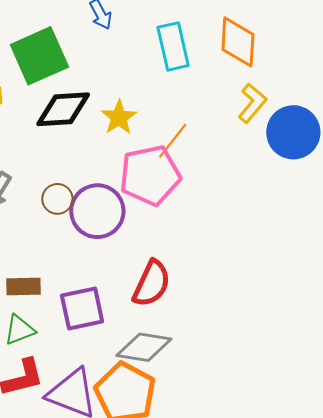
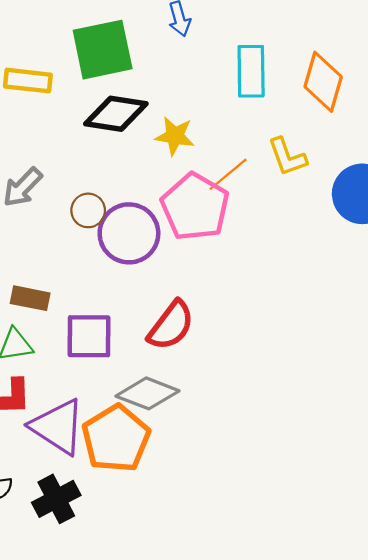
yellow L-shape: (252, 103) -> (287, 157), moved, turned 108
yellow star: (119, 117) -> (175, 136), turned 30
pink pentagon: (150, 175) -> (195, 207), turned 30

